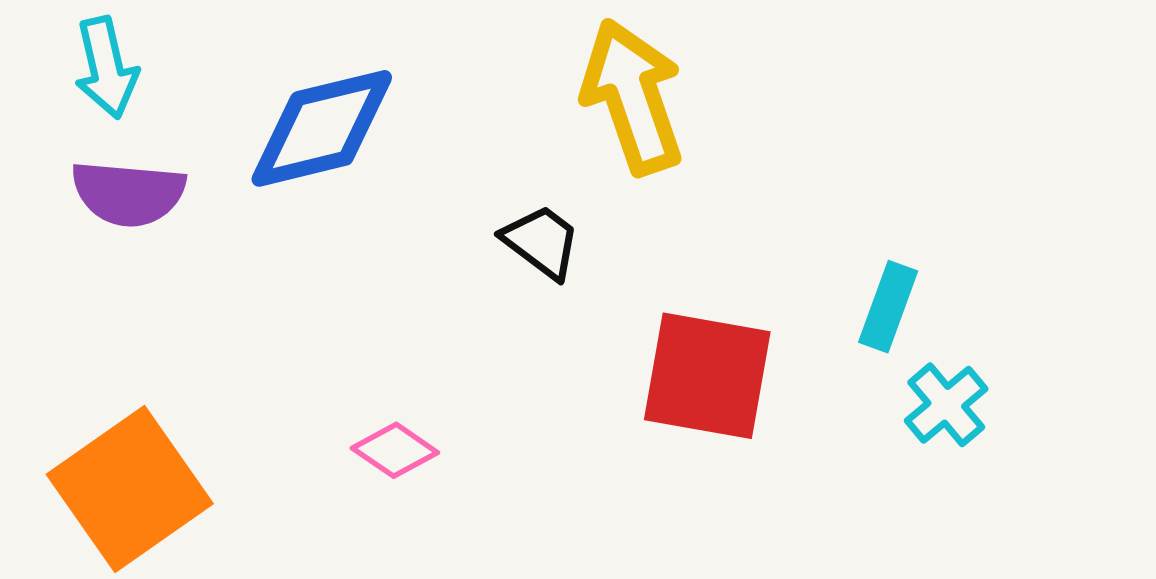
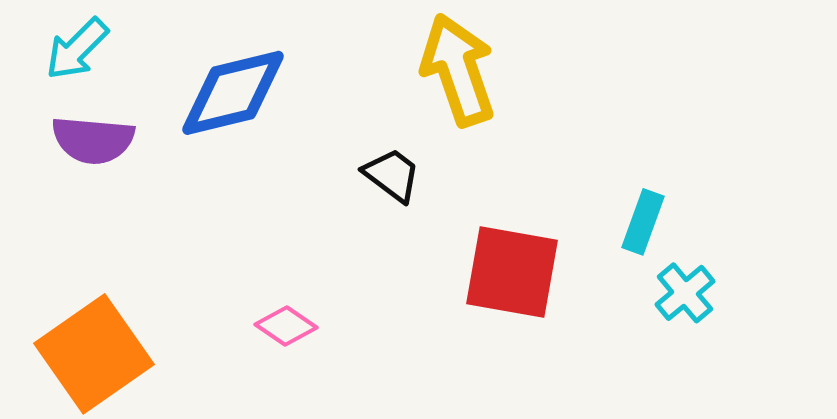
cyan arrow: (106, 68) -> (77, 49), turned 58

